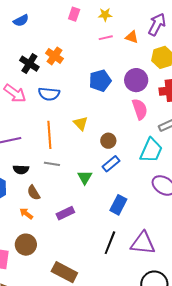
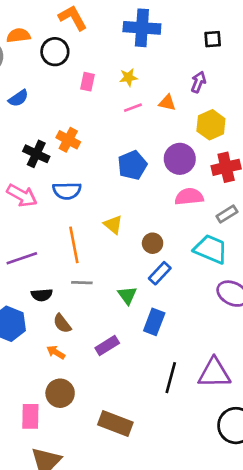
purple arrow: (157, 24) -> (198, 82), size x0.7
pink semicircle: (140, 109) -> (189, 197), turned -70
cyan trapezoid: (151, 150) -> (211, 249), turned -84
blue rectangle: (118, 205) -> (154, 322), moved

